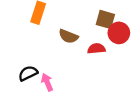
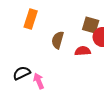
brown semicircle: (68, 36) -> (58, 40), turned 84

